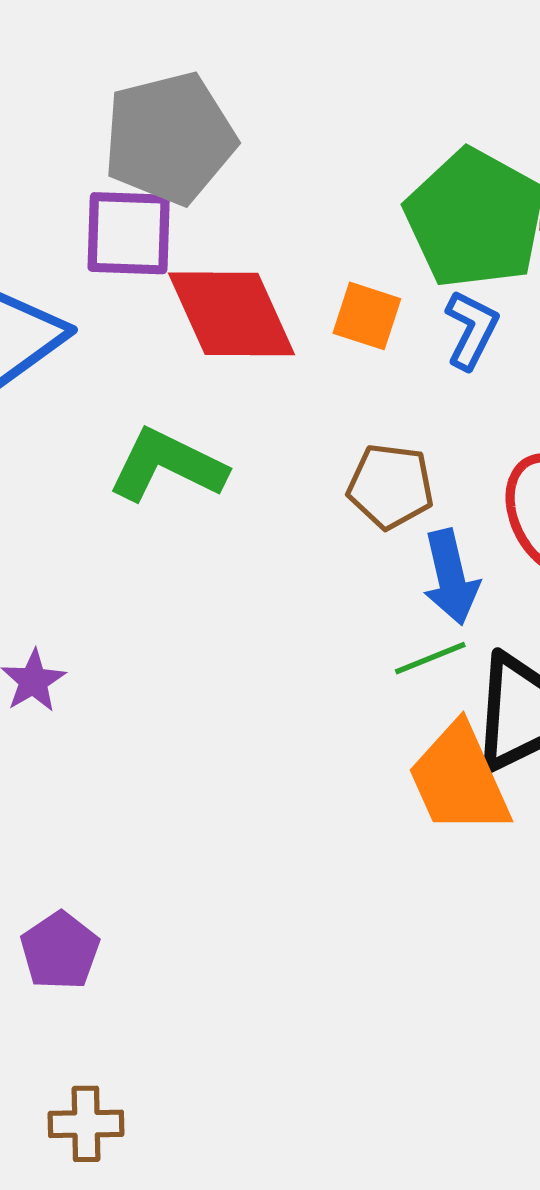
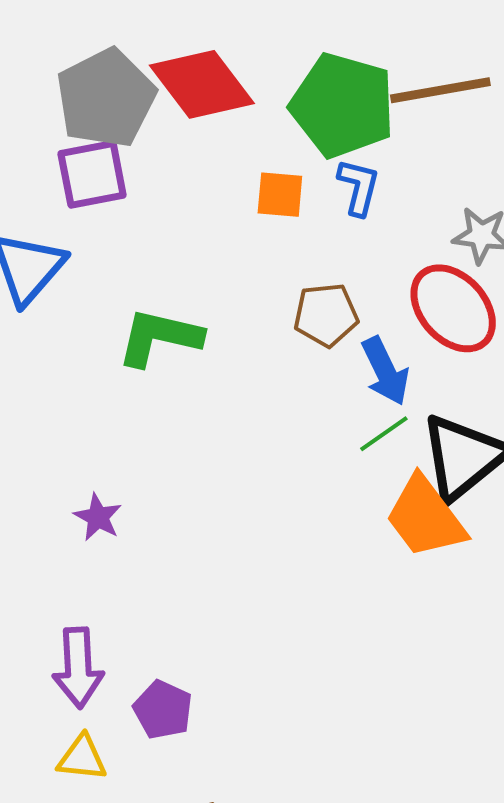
red diamond: (232, 314) -> (202, 84), moved

